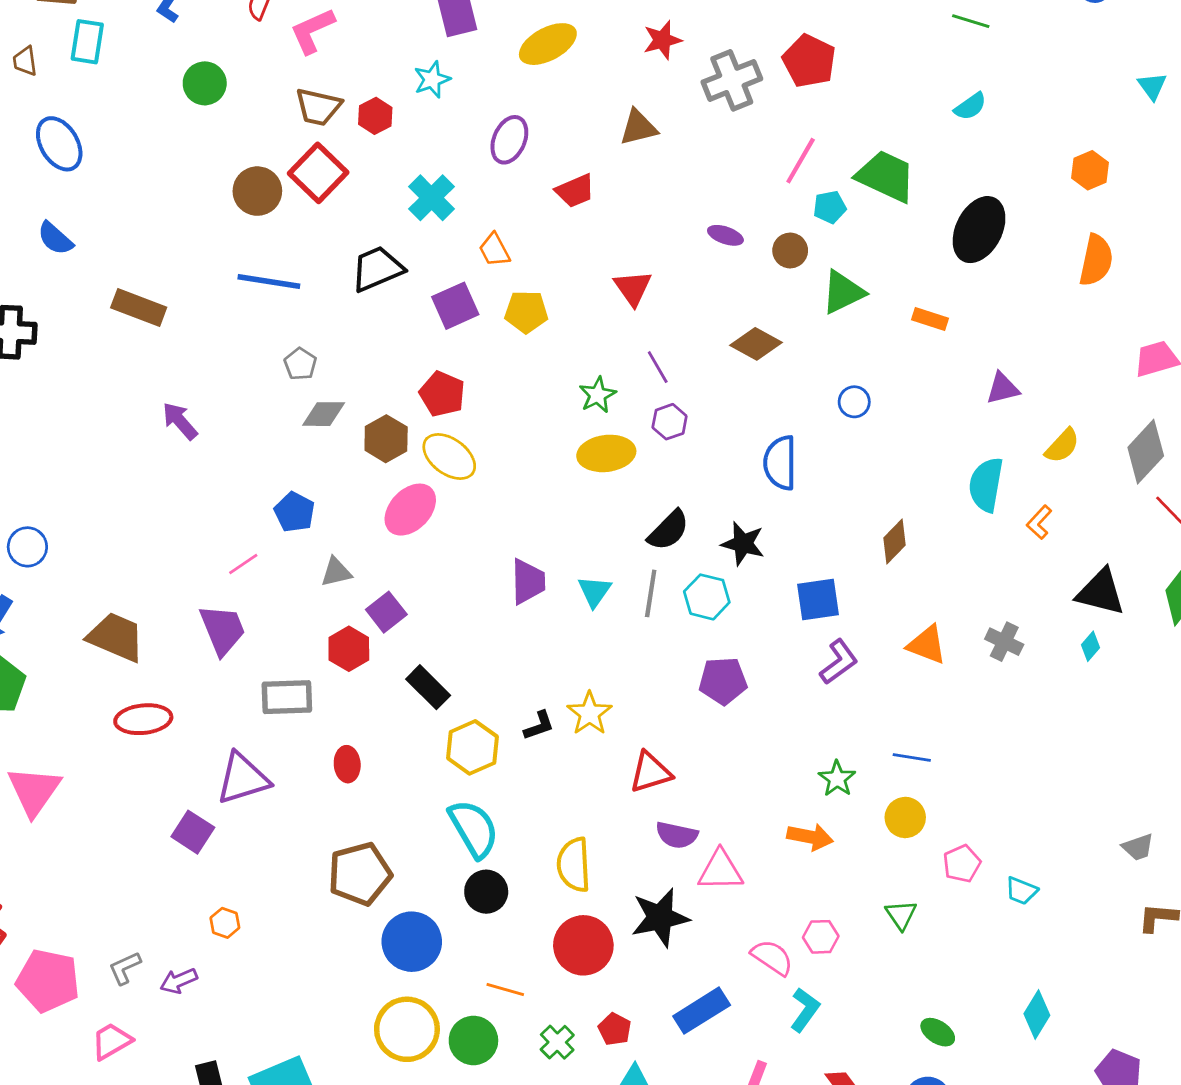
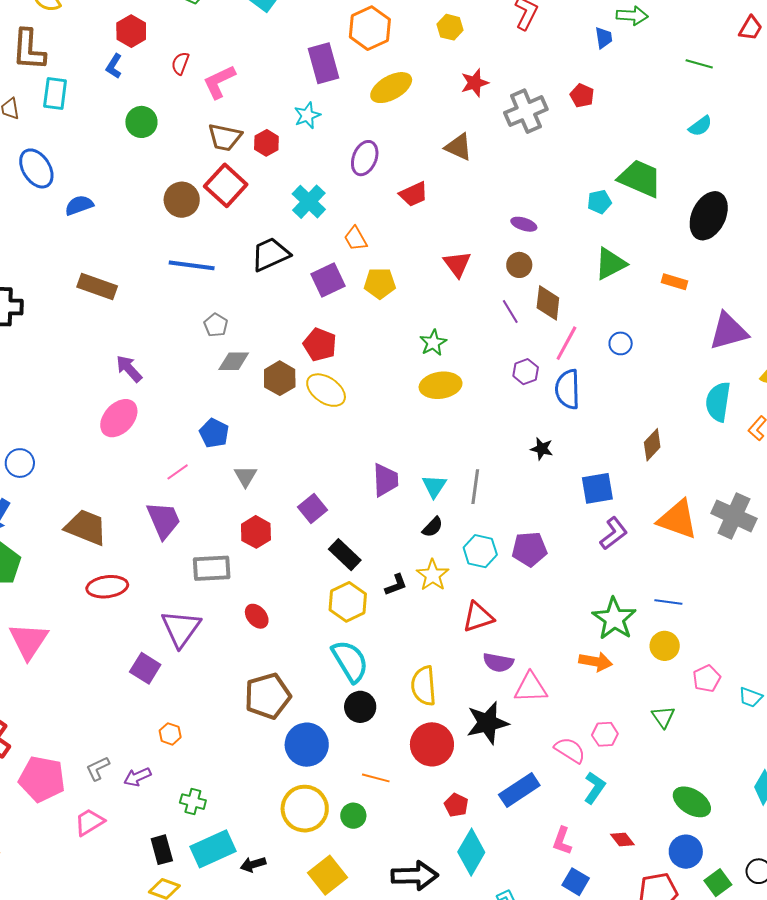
red pentagon: (809, 61) -> (582, 96), size x0.6
brown triangle: (638, 127) -> (459, 147), turned 40
pink line: (801, 161) -> (566, 343), moved
blue semicircle: (55, 238) -> (79, 205), moved, turned 120
brown circle: (790, 250) -> (519, 265), moved
brown diamond: (756, 344) -> (548, 303), turned 69
purple line: (658, 367) -> (510, 311), moved
purple triangle: (1003, 388) -> (729, 331), size x1.6
purple hexagon: (670, 422) -> (526, 372), moved
pink ellipse: (410, 510) -> (119, 418), moved
black semicircle: (668, 530) -> (433, 527), moved, size x0.7
black star: (743, 544) -> (542, 449), size x0.7
gray triangle: (336, 572) -> (245, 476), turned -45
cyan hexagon: (707, 597) -> (480, 551), moved
purple square: (386, 612) -> (313, 508), moved
gray cross: (1004, 642) -> (734, 516), size x1.6
orange triangle: (927, 645) -> (678, 519), size x1.4
black rectangle: (428, 687) -> (345, 555), moved
red ellipse: (347, 764) -> (257, 616), turned -35
purple triangle: (243, 779) -> (181, 628), turned -36
green star: (837, 779) -> (614, 619), size x1.6
green ellipse: (938, 1032) -> (692, 802), size x1.5
green circle: (473, 1040) -> (353, 816), size x0.7
green cross: (557, 1042) -> (193, 802), moved, turned -30

